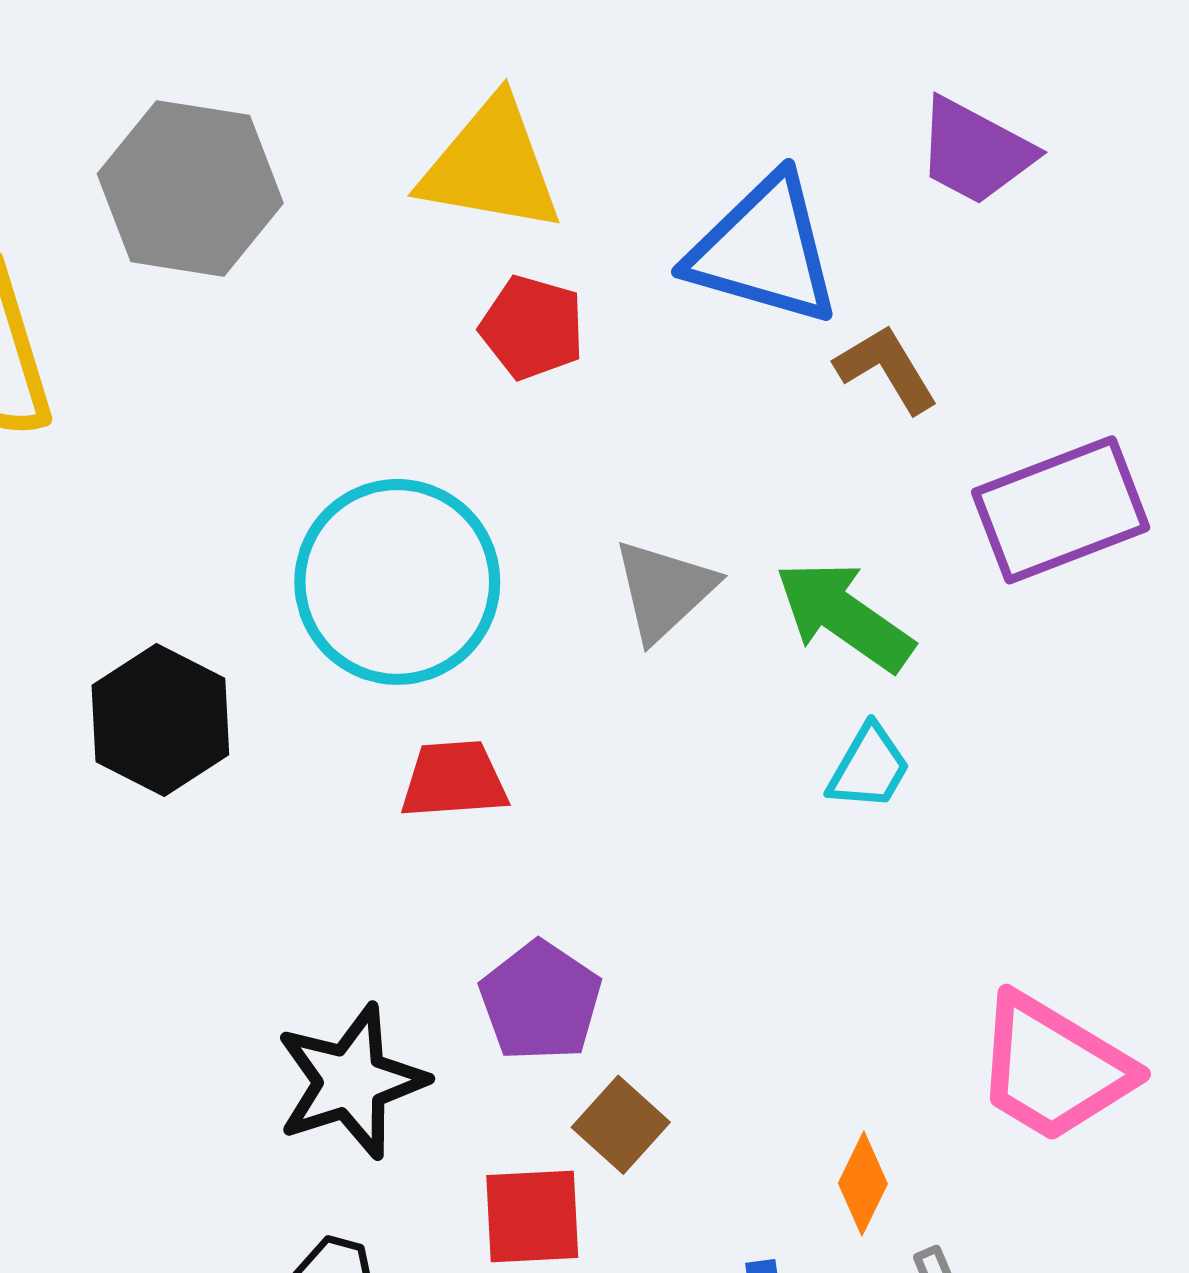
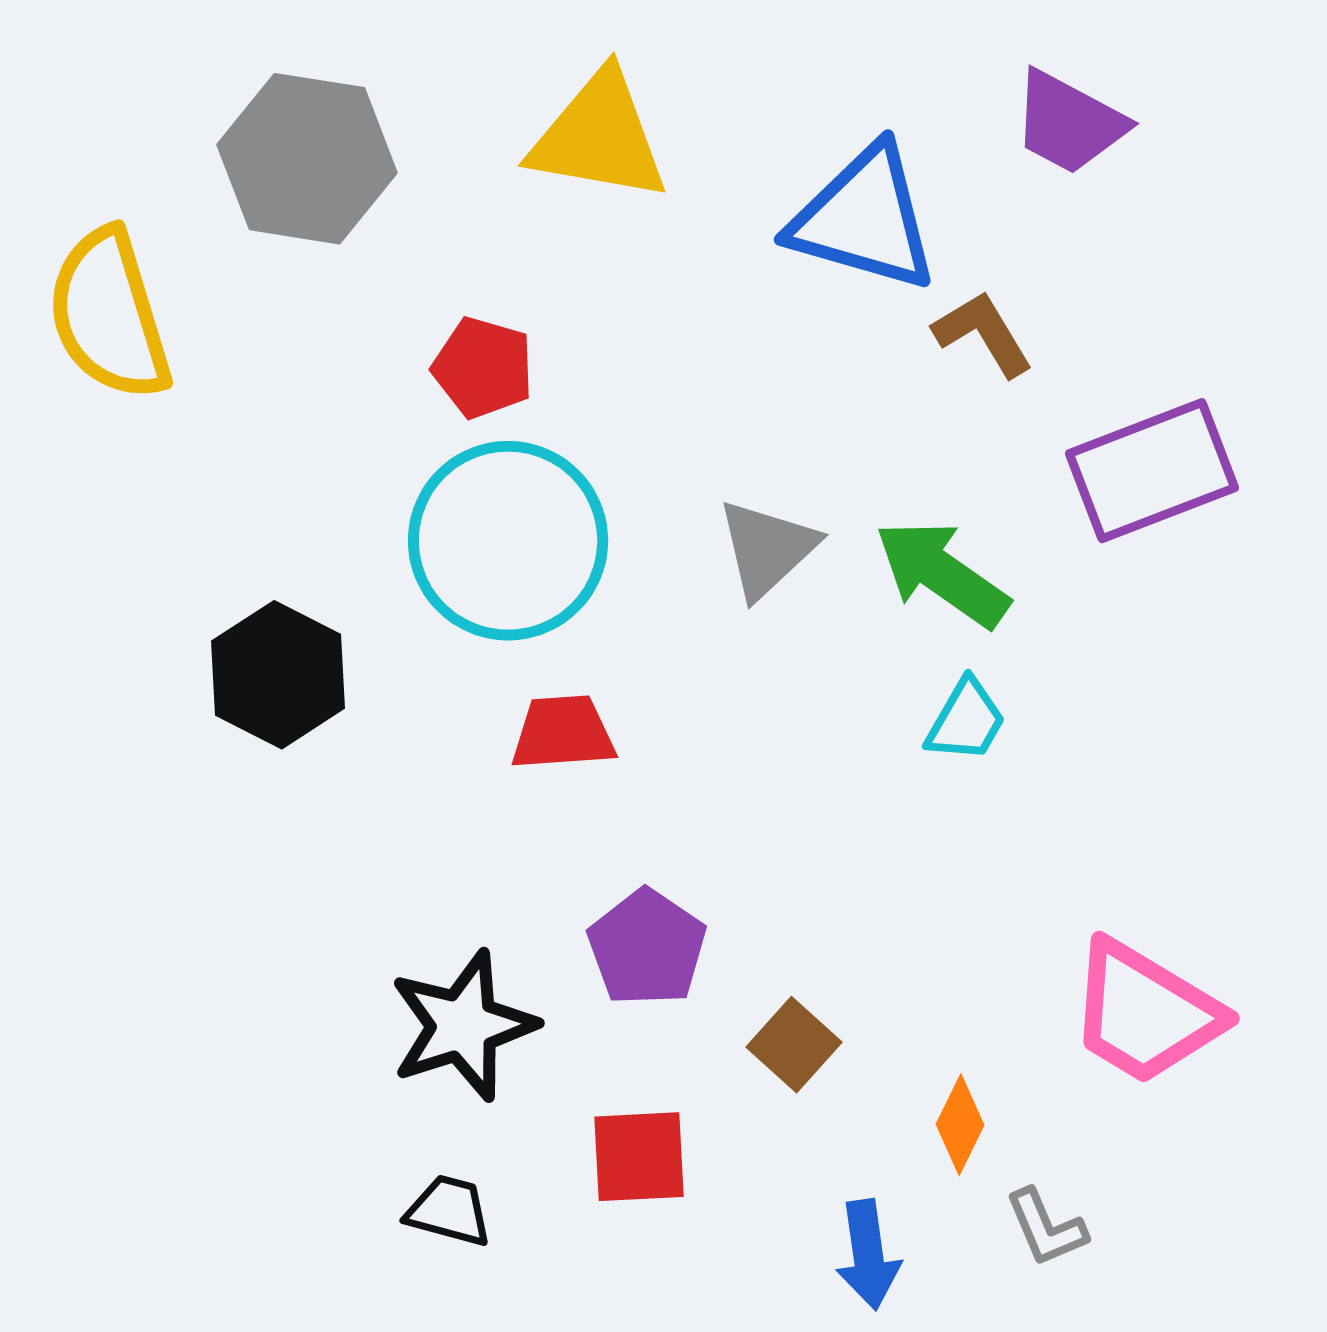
red pentagon: (532, 328) -> (483, 368), moved
brown square: (621, 1125) -> (794, 1045), moved

